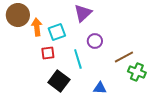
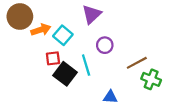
orange arrow: (37, 27) -> (41, 30), turned 78
cyan square: (57, 32) -> (63, 35), turned -30
black square: (59, 81) -> (65, 74), moved

